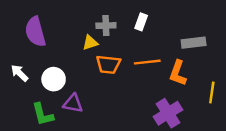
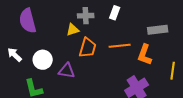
orange trapezoid: (108, 65) -> (88, 48), turned -80
purple triangle: (73, 103) -> (67, 71), moved

